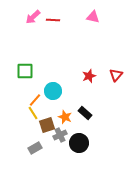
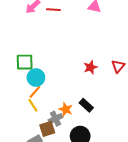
cyan circle: (53, 91) -> (36, 78), moved
brown square: (47, 125) -> (47, 129), moved
gray cross: (60, 135) -> (55, 119), moved

